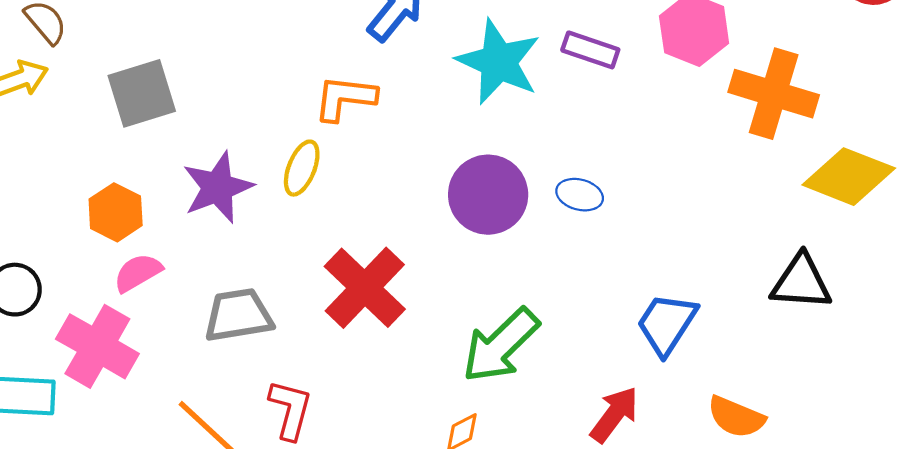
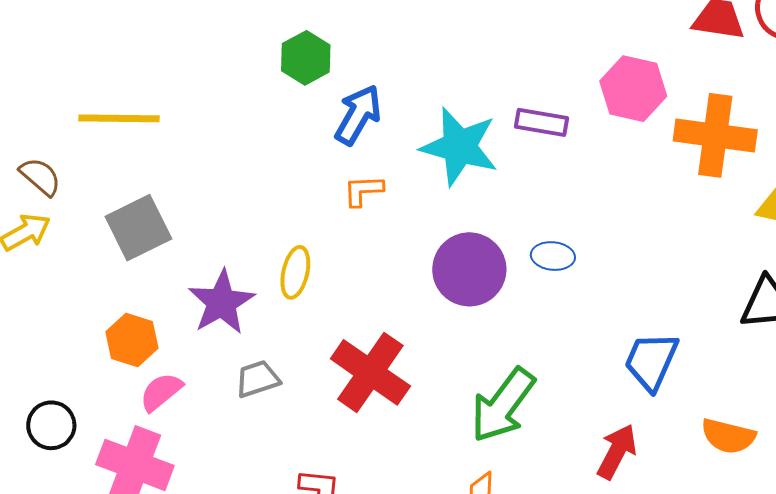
orange L-shape: (345, 98) -> (363, 191), moved, size x0.7
gray trapezoid: (238, 315) -> (258, 379), moved, size x0.7

